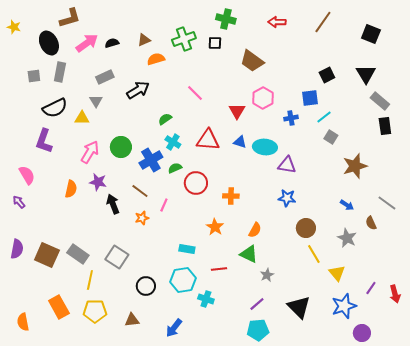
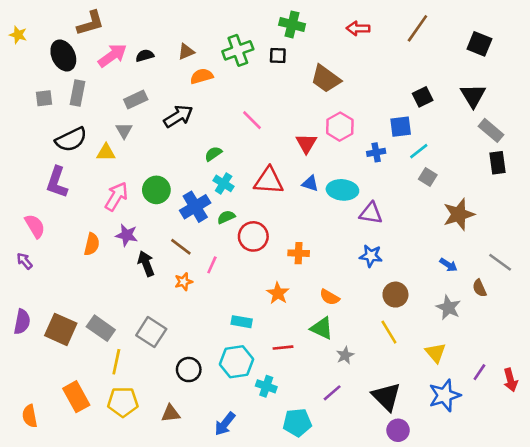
orange semicircle: (255, 230) -> (330, 297), turned 91
yellow line: (314, 254) -> (389, 332), moved
cyan pentagon: (258, 330) -> (297, 423), moved
purple circle: (362, 333) -> (398, 430), moved

